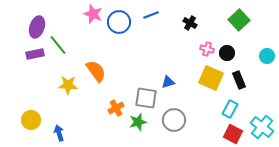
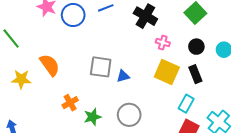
black cross: (190, 23) -> (145, 16), size x1.6
black circle: (227, 53) -> (196, 47), moved
gray square: (146, 98) -> (101, 67), moved

